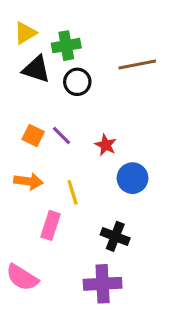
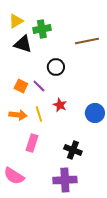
black circle: (77, 82) -> (56, 67), moved
red star: (106, 145) -> (60, 105), moved
blue circle: (133, 178) -> (95, 113), moved
yellow line: (73, 192) -> (39, 114), moved

